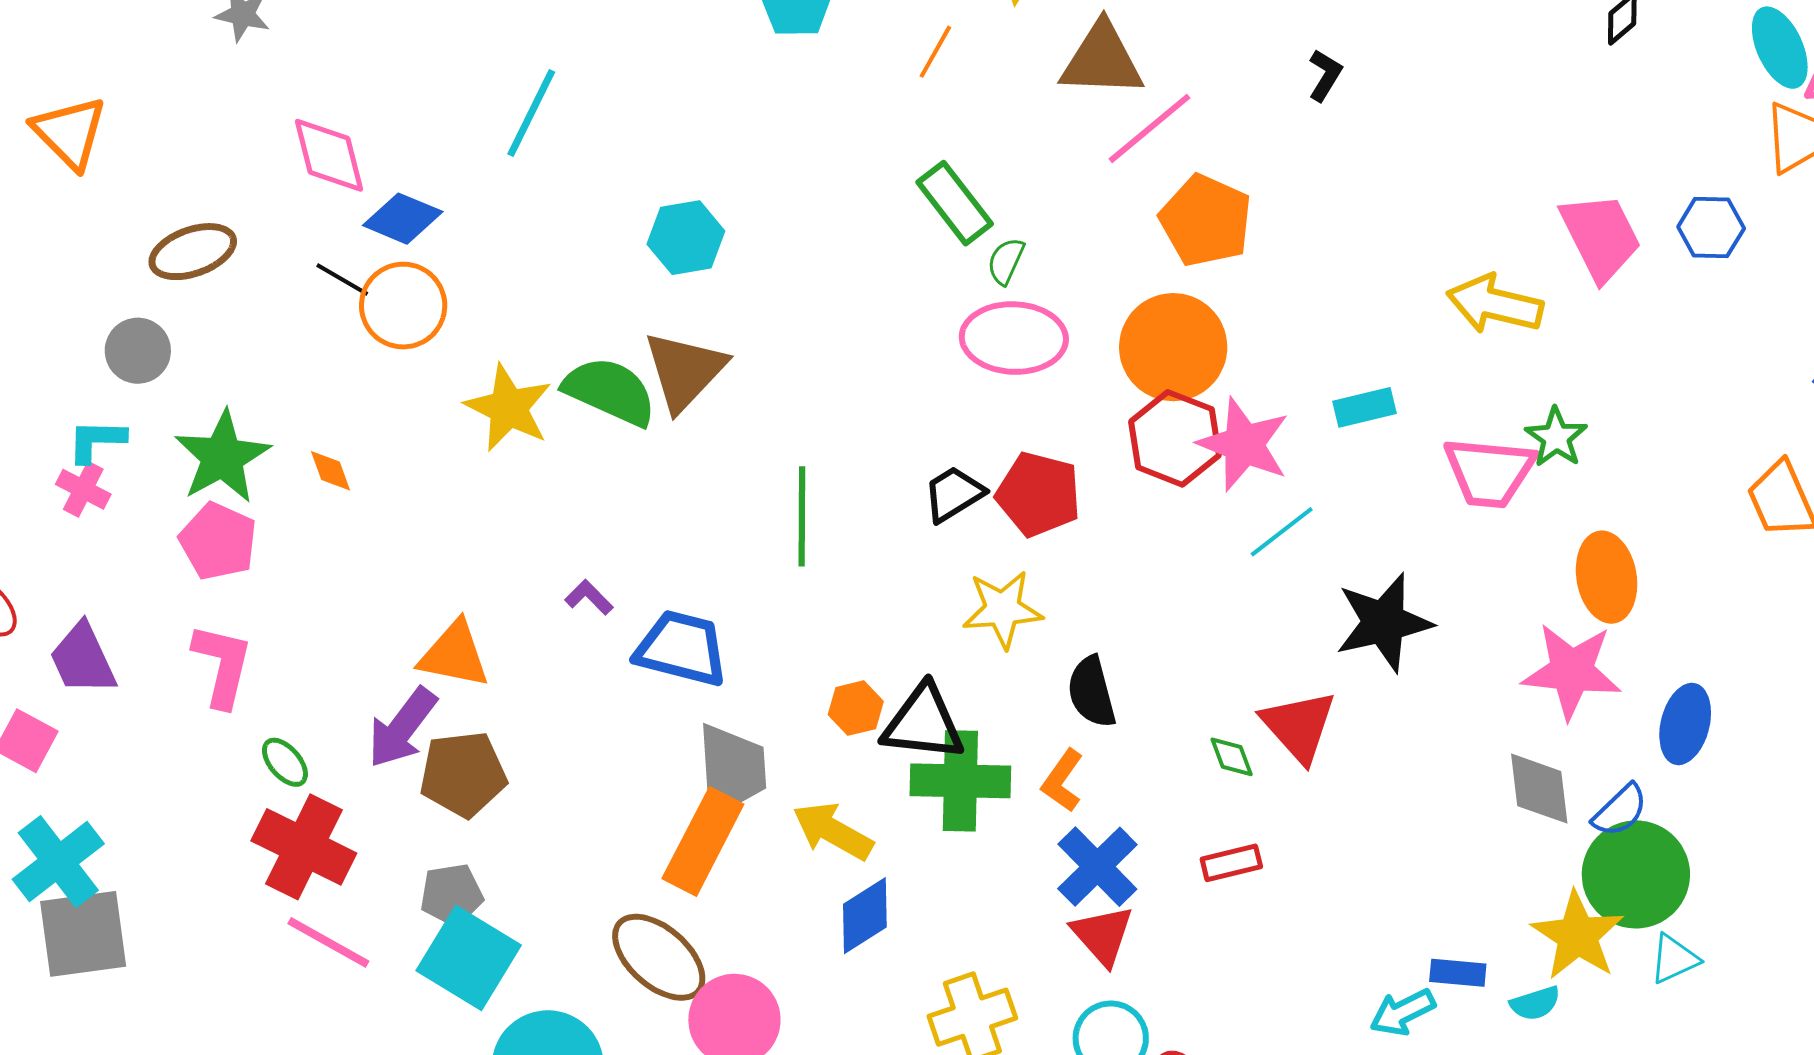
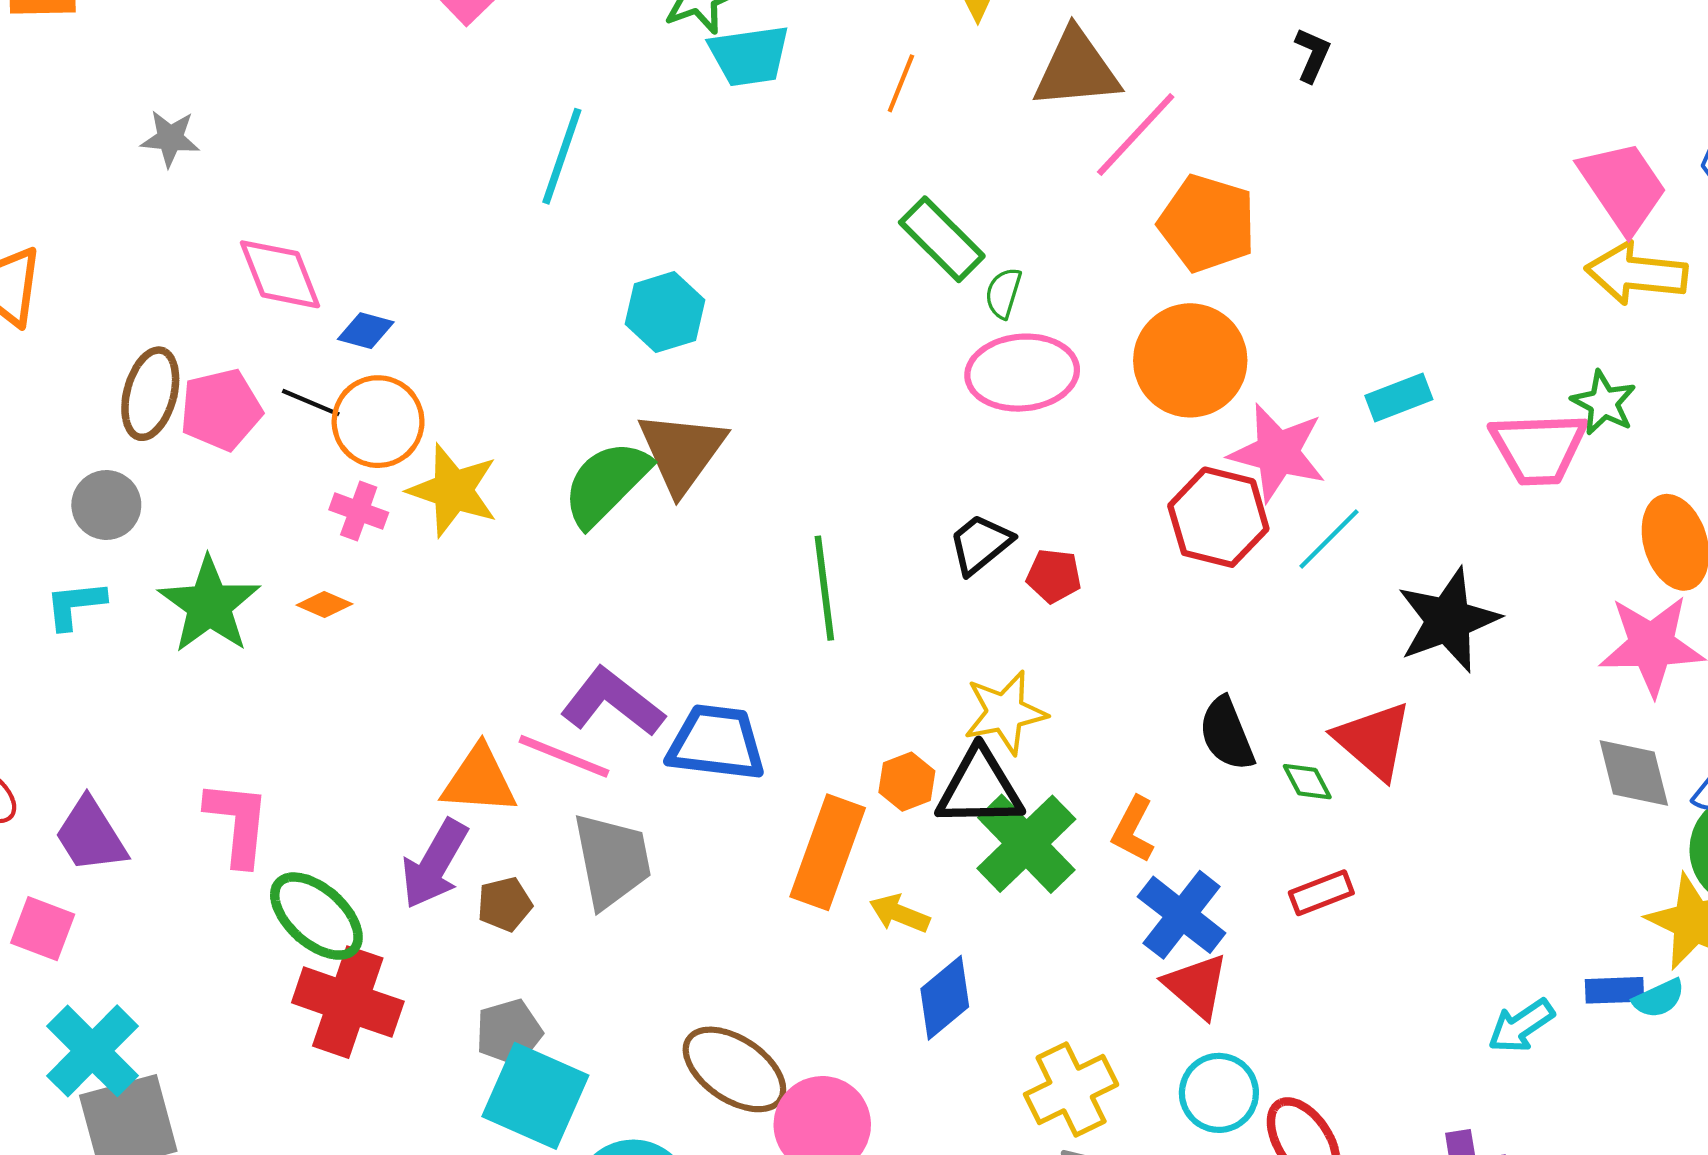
cyan line: (531, 113) -> (562, 156), moved
blue diamond: (403, 219) -> (366, 331), size x0.7
brown ellipse: (193, 252) -> (150, 394), turned -48
yellow arrow: (1495, 304) -> (1636, 273), moved
green semicircle: (610, 391) -> (606, 483), turned -62
yellow star: (508, 408) -> (453, 490), moved
red hexagon: (1175, 438) -> (1218, 517), moved
orange diamond: (331, 471) -> (324, 605), turned -39
pink cross: (83, 489) -> (359, 511), moved
red pentagon: (1039, 494) -> (1054, 576), moved, size x0.6
pink pentagon: (218, 541) -> (221, 410), moved, turned -30
purple L-shape: (589, 597) -> (612, 702), size x2.0
yellow star: (1003, 609) -> (1005, 712), moved
black semicircle: (1092, 692) -> (1227, 734), moved
green ellipse: (285, 762) -> (316, 916), size x1.8
gray trapezoid: (732, 770) -> (612, 860), moved
brown pentagon: (463, 774) -> (505, 904), size x0.6
green cross: (960, 781) -> (1026, 844), turned -38
yellow arrow: (833, 831) -> (900, 914), size x0.7
orange rectangle: (703, 841) -> (828, 852), moved
pink line: (328, 942) -> (564, 756), moved
blue rectangle: (1458, 973) -> (1615, 990), moved

